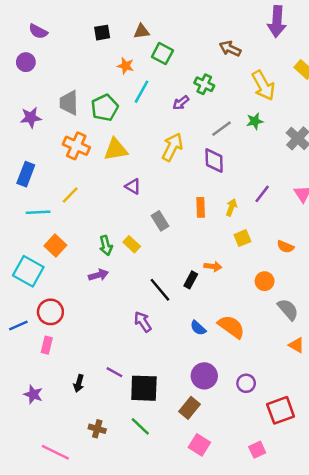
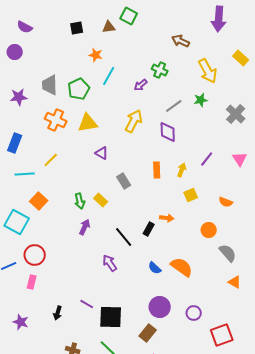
green square: (162, 54) -> (129, 16), moved
purple arrow: (98, 275) -> (85, 227), moved, turned -49

